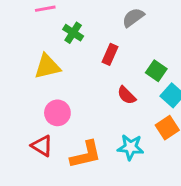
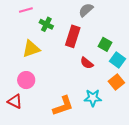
red rectangle: (110, 54) -> (73, 36), size x1.5
pink circle: (57, 113) -> (26, 80), moved
red triangle: (42, 146) -> (15, 101), moved

